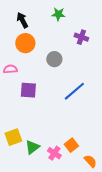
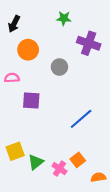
black arrow: (22, 20) -> (14, 24), moved, turned -126
purple cross: (81, 37) -> (89, 43), size x1.5
blue line: (74, 91) -> (81, 119), moved
orange semicircle: (90, 161) -> (98, 177), turned -56

